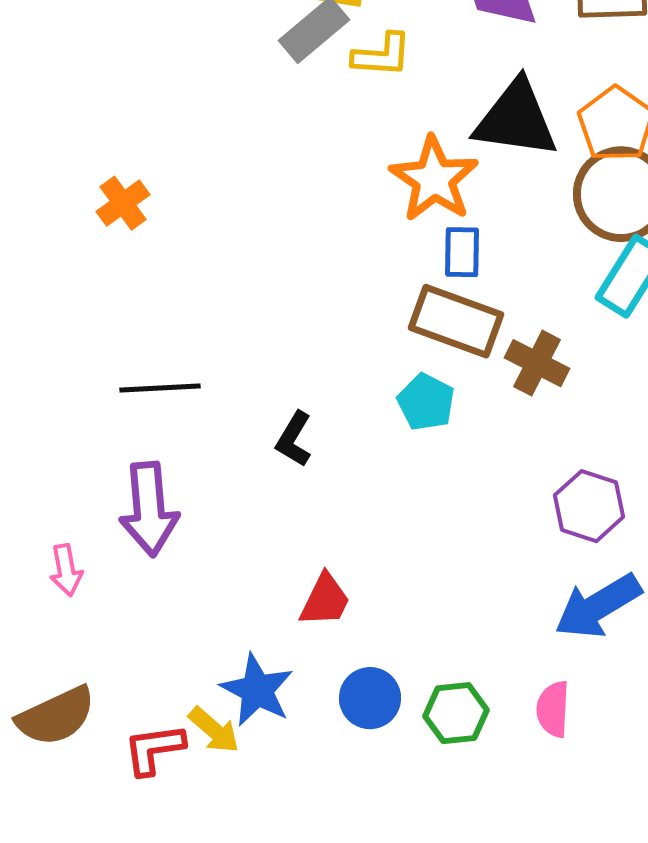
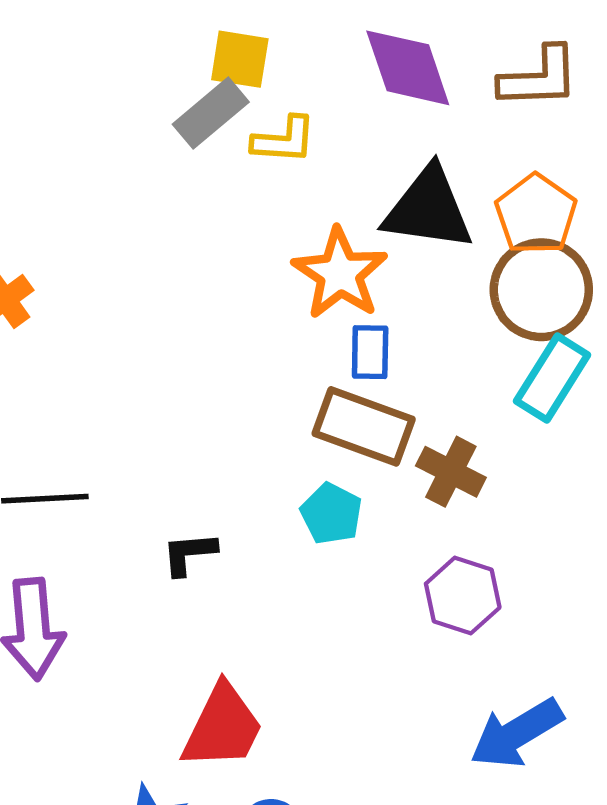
black L-shape: (294, 439) -> (189, 554), turned 54
purple hexagon: (589, 506) -> (463, 596), moved
red trapezoid: (325, 600) -> (223, 727), size x1.5

